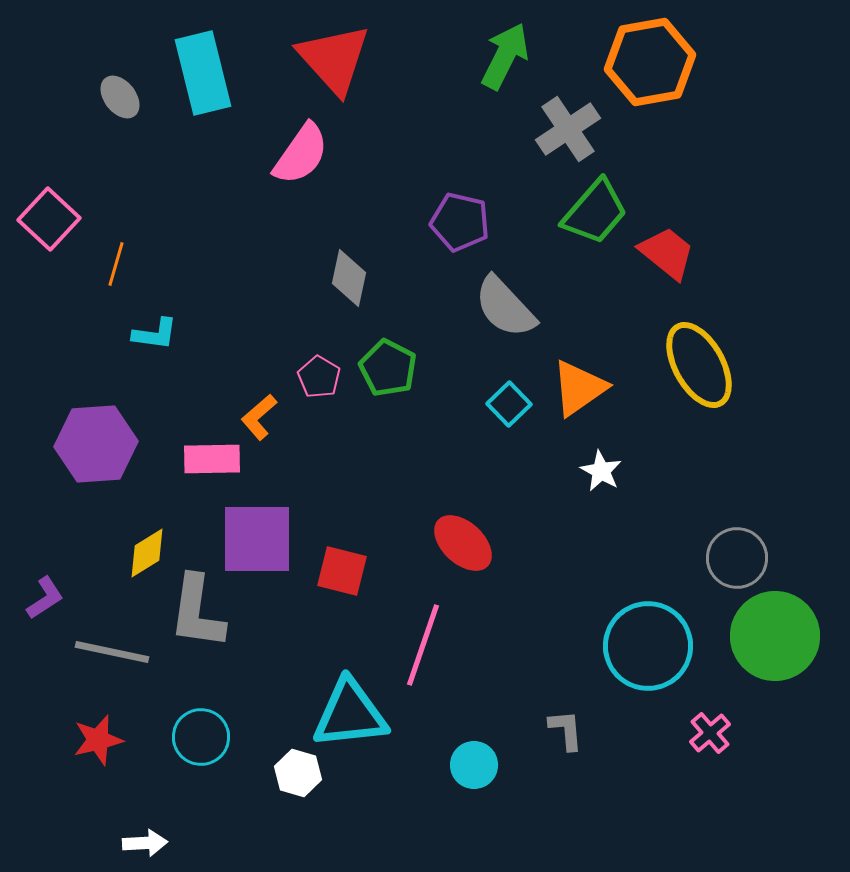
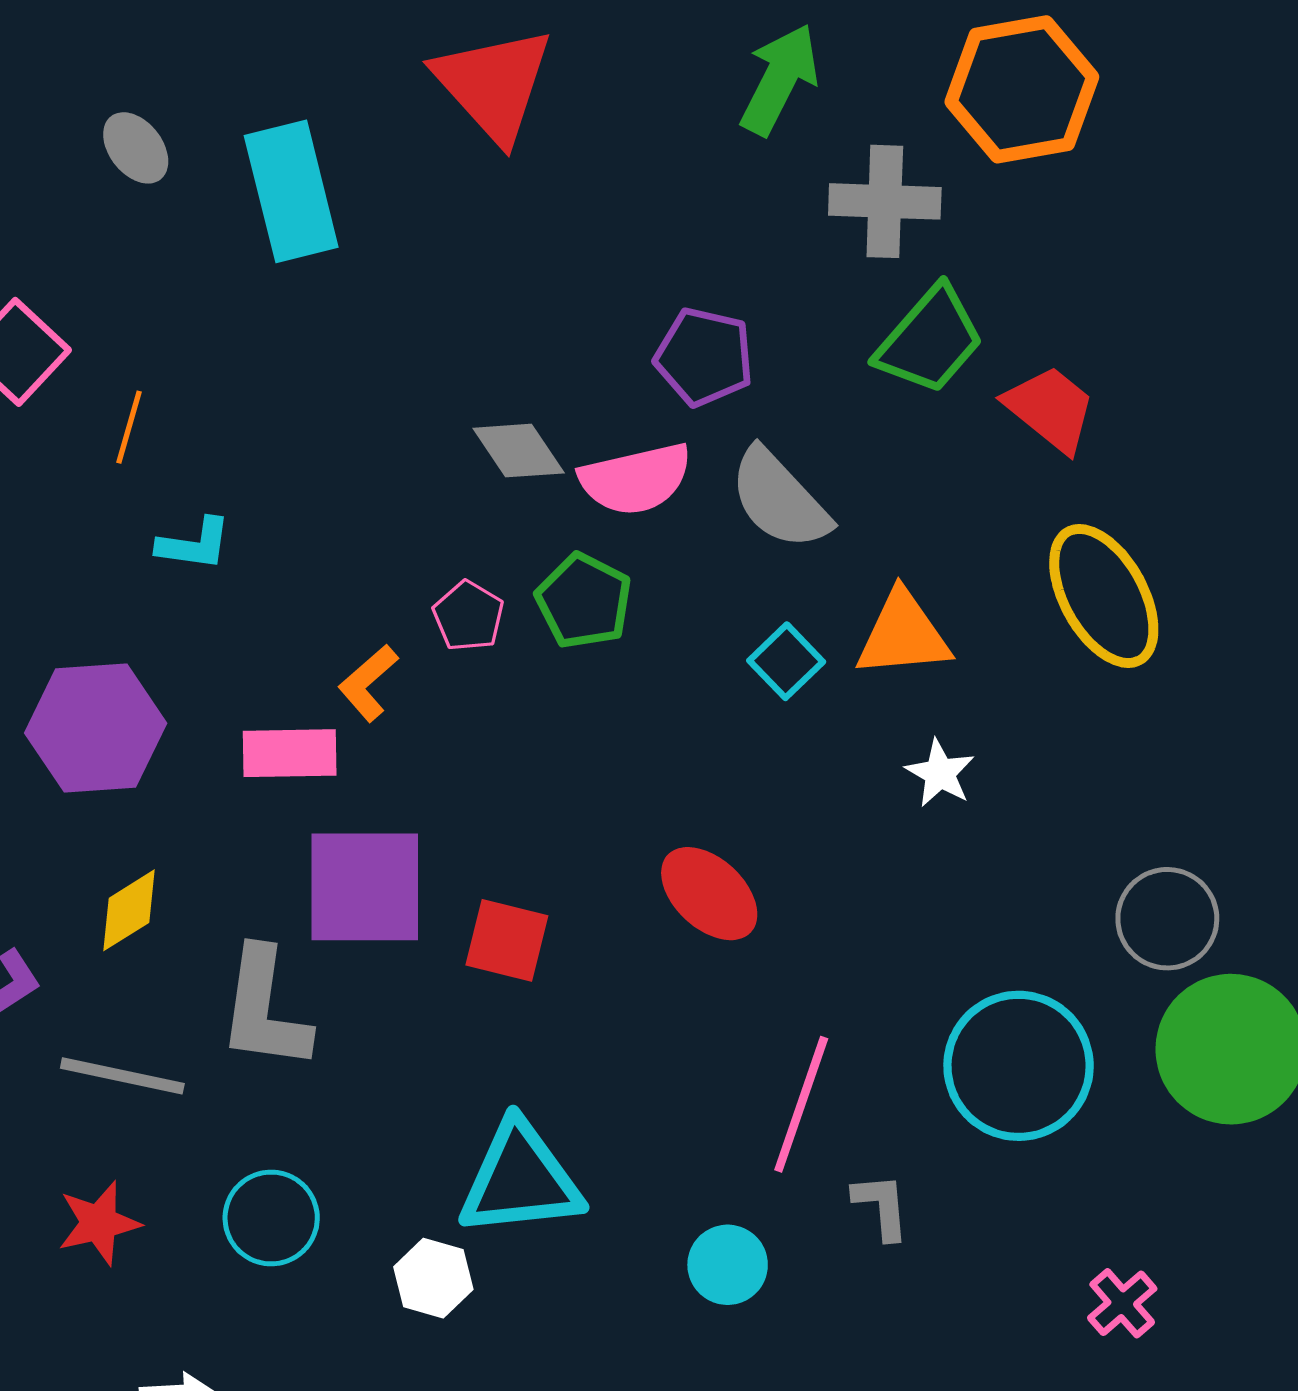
cyan rectangle: (203, 73) -> (291, 191), moved
gray cross: (568, 129) -> (885, 201), turned 36
pink semicircle: (301, 154) -> (636, 479), moved, turned 42
gray diamond: (349, 278) -> (519, 451), turned -46
orange triangle: (579, 388) -> (903, 634), turned 30
yellow diamond: (147, 553) -> (129, 910), moved
pink line: (423, 645) -> (801, 1104), moved
pink cross: (710, 733) -> (1122, 1303), moved

